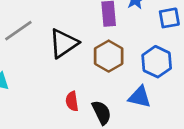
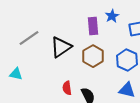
blue triangle: (140, 97) -> (127, 90), moved

